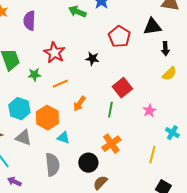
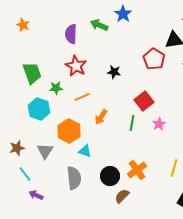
purple semicircle: (29, 21) -> (71, 34), moved
red pentagon: (119, 37) -> (154, 59), moved
cyan hexagon: (19, 109) -> (39, 109), moved
pink star: (149, 111) -> (159, 124), moved
gray triangle: (23, 138) -> (45, 151), turned 42
orange cross: (111, 144) -> (137, 170), moved

